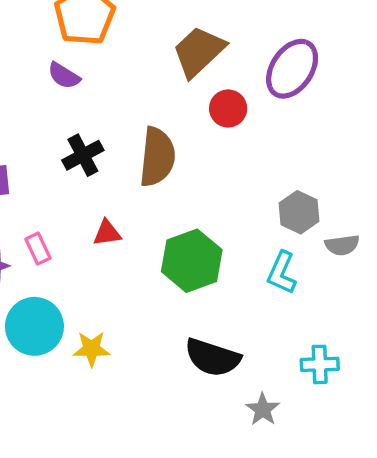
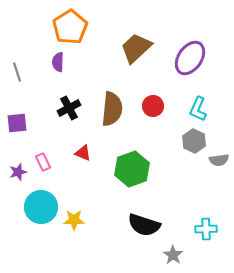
purple semicircle: (64, 76) -> (58, 62), turned 60
red circle: (228, 109) -> (153, 106), moved
red triangle: (107, 233) -> (83, 153), turned 30
cyan L-shape: (282, 273) -> (198, 109), moved

